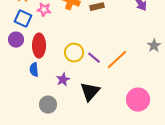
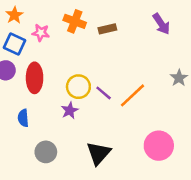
blue semicircle: (34, 70) -> (23, 118), moved
purple star: (63, 80) -> (70, 110), moved
black triangle: (90, 92) -> (99, 153), moved

